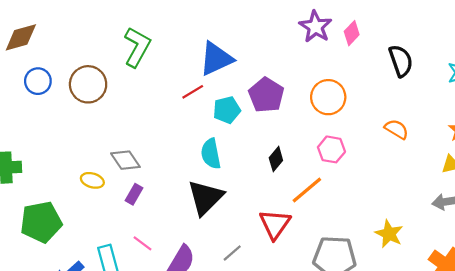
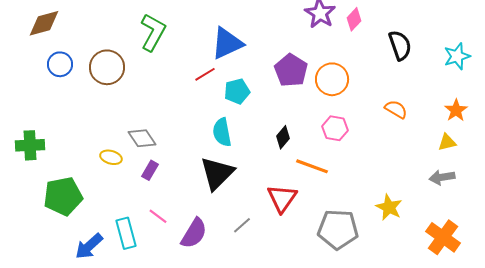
purple pentagon: (266, 95) -> (291, 70), moved
orange line: (307, 190) -> (312, 166), turned 60

